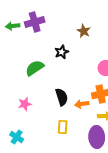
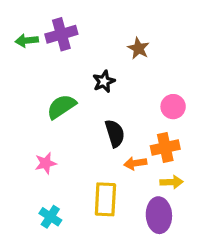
black semicircle: (62, 97) -> (115, 133), moved
yellow rectangle: (63, 127) -> (105, 199), size x1.5
cyan cross: (17, 137) -> (50, 217), moved

